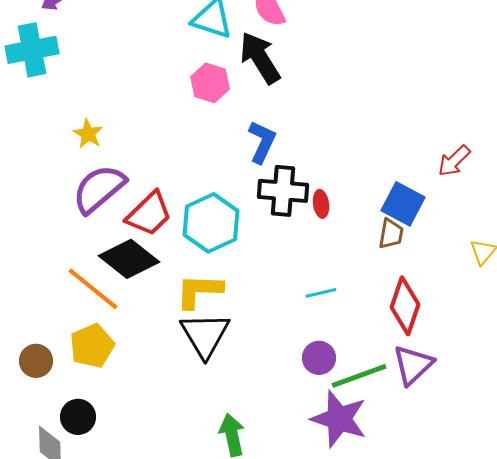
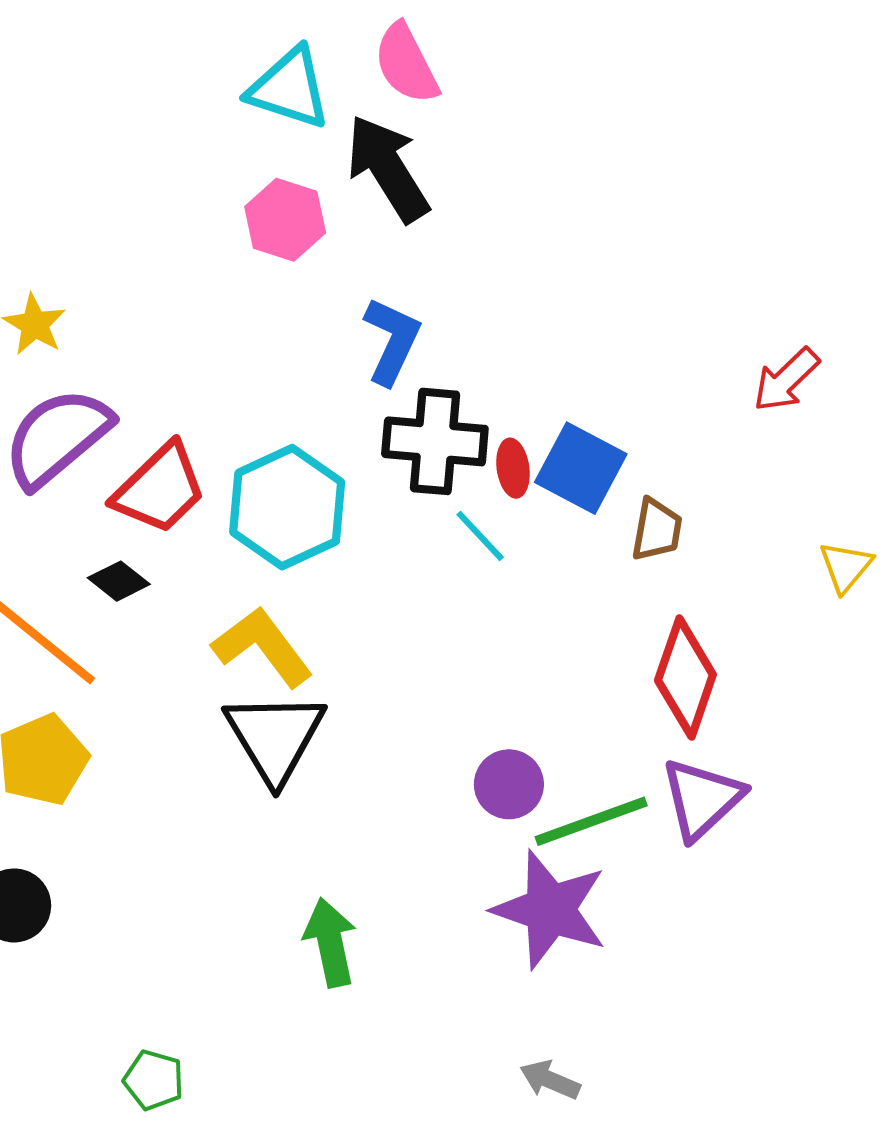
blue square: (403, 204) -> (581, 468), moved
black diamond: (129, 259) -> (119, 581), size x0.5
yellow L-shape: (199, 291) -> (263, 647), turned 51
cyan line: (321, 293) -> (480, 536), moved, turned 60

